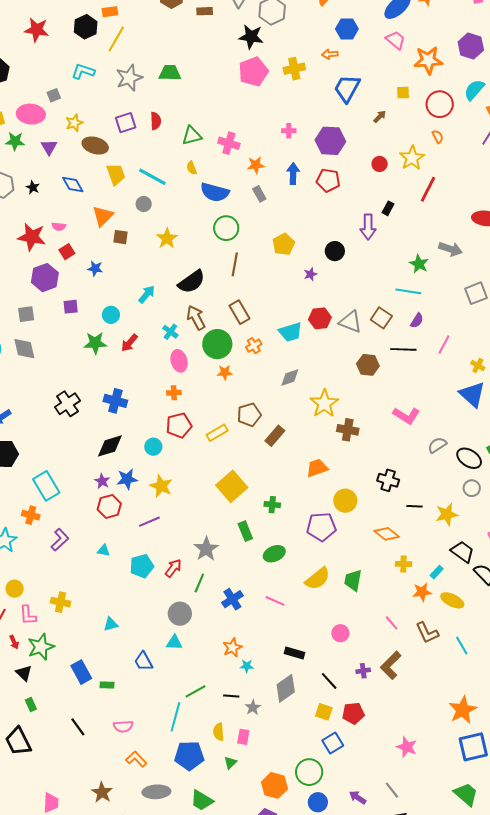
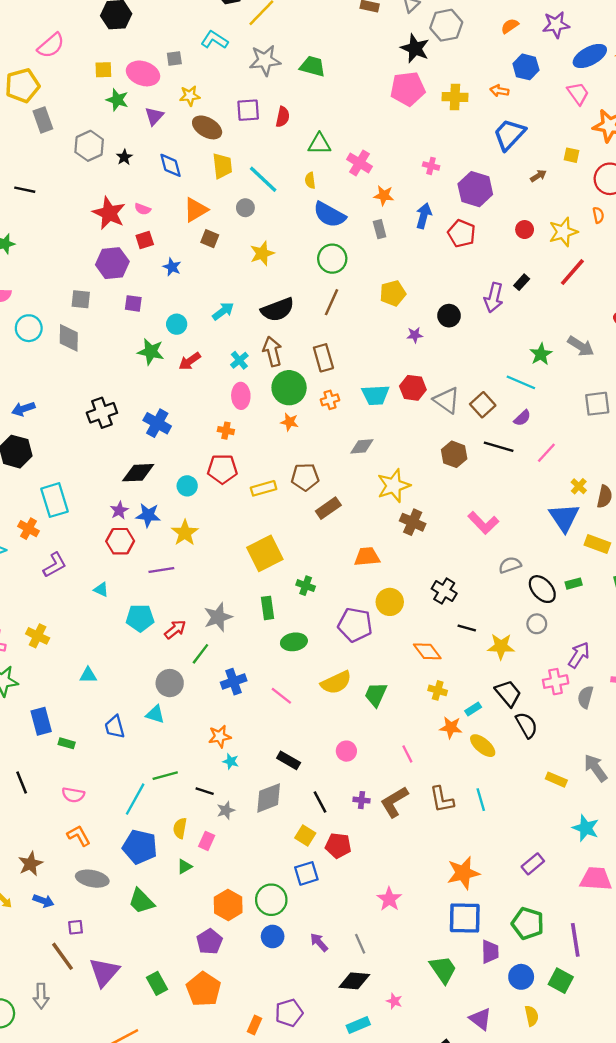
brown L-shape: (427, 633) -> (442, 799), moved

